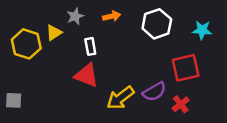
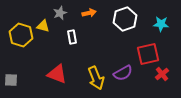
yellow triangle: (54, 33) -> (43, 26), turned 48
red triangle: (87, 75) -> (57, 74), moved
yellow arrow: (120, 98) -> (96, 78), turned -75
red cross: (181, 104) -> (162, 74), moved

